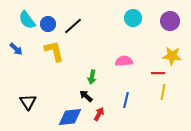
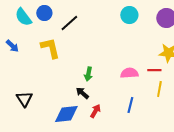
blue circle: (48, 24) -> (44, 13), moved
pink semicircle: (124, 61) -> (129, 73), moved
blue line: (126, 100) -> (130, 105), moved

